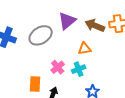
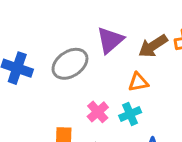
brown arrow: (95, 25) -> (153, 46), turned -54

